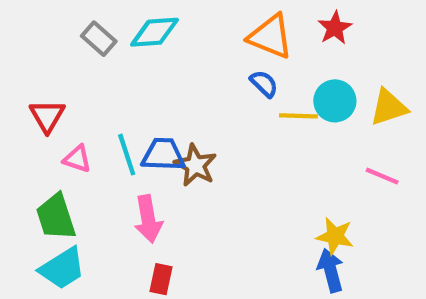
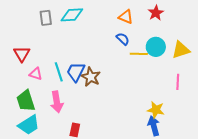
orange triangle: (270, 36) -> (126, 17), size x0.7
gray rectangle: (99, 39) -> (46, 18), turned 42
blue trapezoid: (163, 155) -> (76, 72), turned -65
pink line: (382, 176) -> (178, 82), turned 70
pink arrow: (148, 219) -> (57, 102), moved

